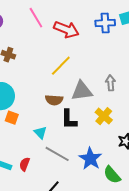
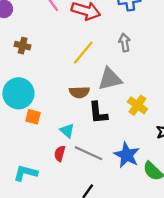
gray arrow: (110, 83) -> (125, 43), moved
red semicircle: (25, 164) -> (60, 153), moved

